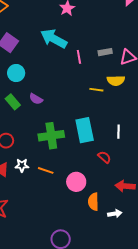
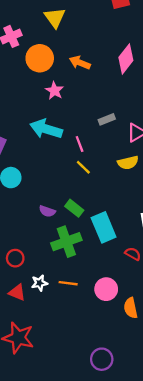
gray rectangle: (105, 52) -> (107, 119), moved
yellow line: (96, 90) -> (83, 167), moved, turned 48
purple semicircle: (36, 99) -> (47, 211), moved
green rectangle: (13, 102) -> (74, 208), moved

